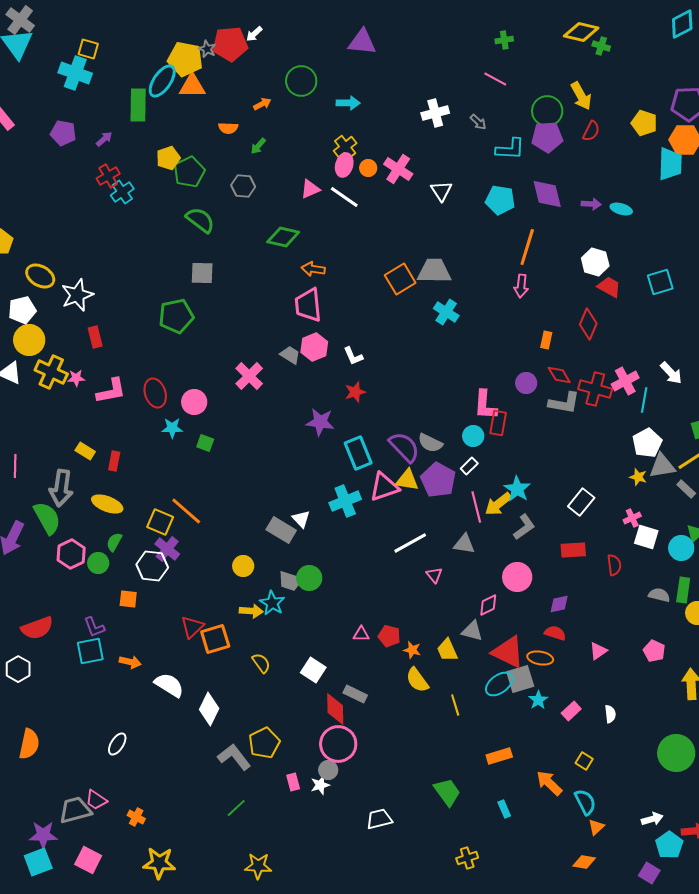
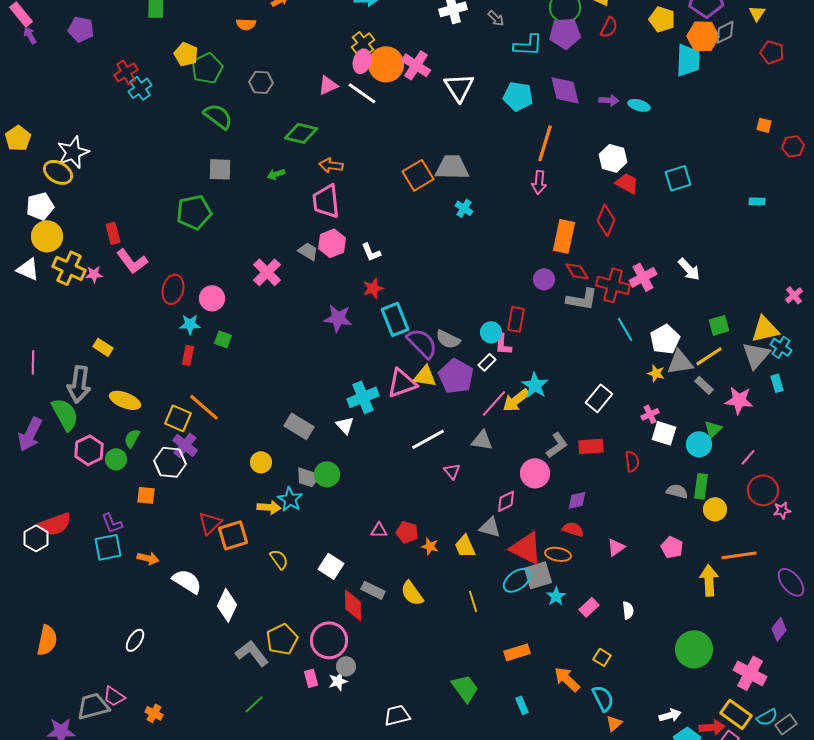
purple arrow: (104, 139) -> (30, 35), moved, turned -78
green arrow: (258, 146) -> (276, 174), moved, turned 30
yellow pentagon: (168, 158) -> (186, 54), turned -30
orange circle: (368, 168) -> (386, 64), size x2.0
white triangle: (441, 191) -> (459, 87), size x1.4
white star: (77, 295) -> (73, 152), moved
cyan cross: (446, 312) -> (464, 208), size x0.7
orange rectangle: (546, 340) -> (564, 236), size x1.8
pink L-shape: (111, 391) -> (132, 261), moved, turned 64
red ellipse: (155, 393) -> (173, 289), turned 32
cyan line: (644, 400) -> (625, 329), moved, turned -40
pink L-shape: (485, 405) -> (503, 344), moved, size x0.7
cyan rectangle: (358, 453) -> (395, 319), moved
red rectangle: (114, 461) -> (188, 355), moved
pink line: (476, 507) -> (494, 403), turned 56
white triangle: (301, 519) -> (345, 425), moved
gray L-shape: (524, 527) -> (557, 445), moved
white hexagon: (18, 669) -> (36, 538), moved
yellow semicircle: (417, 680) -> (412, 593), moved
pink circle: (338, 744) -> (329, 640), moved

